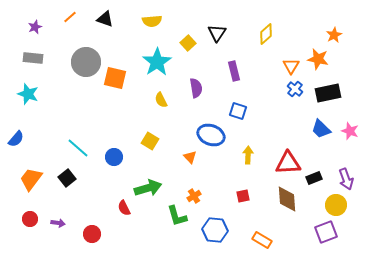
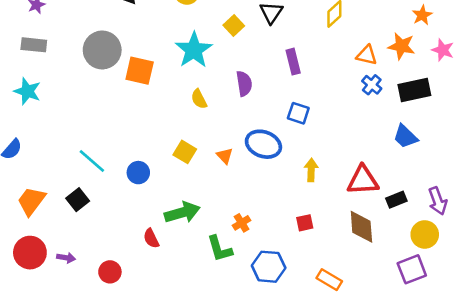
orange triangle: (291, 66) -> (367, 55), turned -48
pink star: (350, 131) -> (443, 50), moved
orange triangle: (190, 157) -> (225, 156), moved
red circle: (30, 219) -> (30, 253), size x1.6

